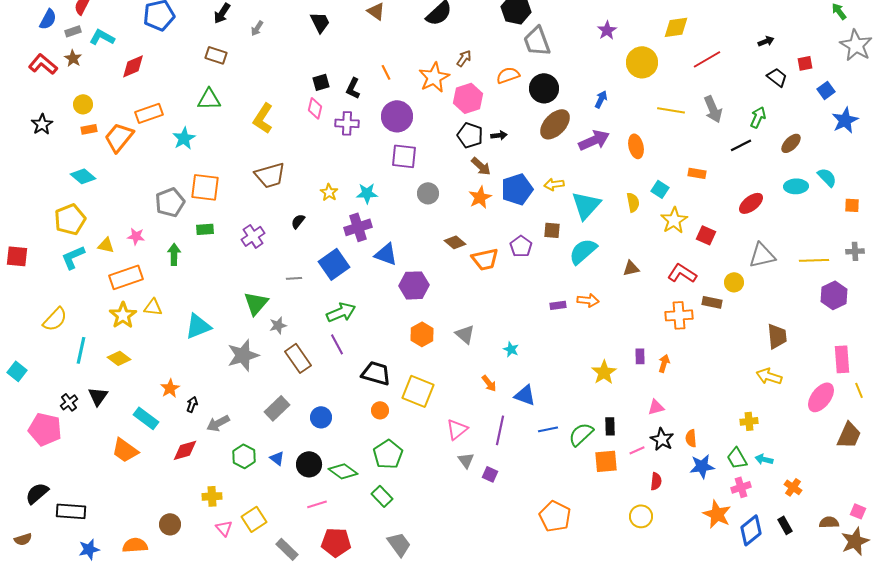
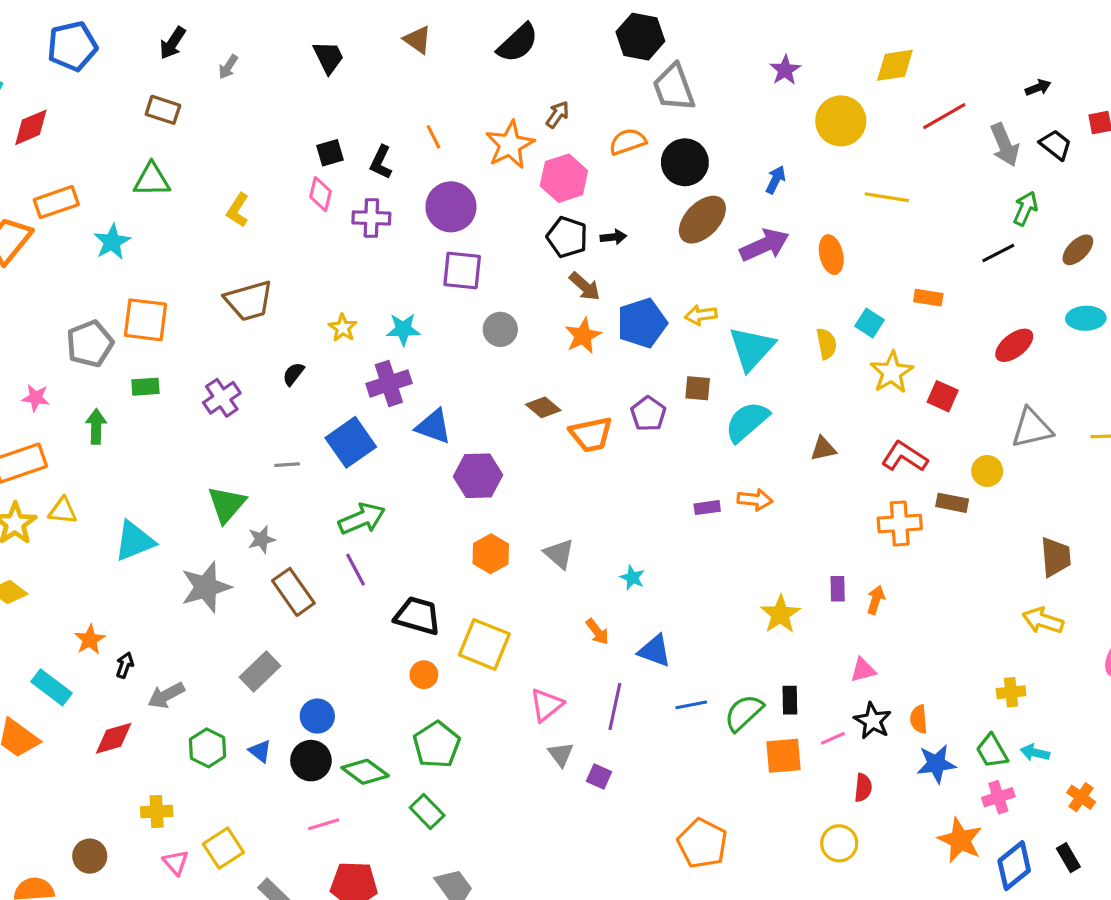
gray arrow: (713, 109) -> (1005, 145), moved
yellow L-shape: (263, 118) -> (238, 210), size x0.7
blue circle: (321, 417) -> (317, 716), moved

